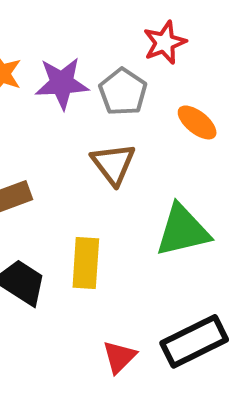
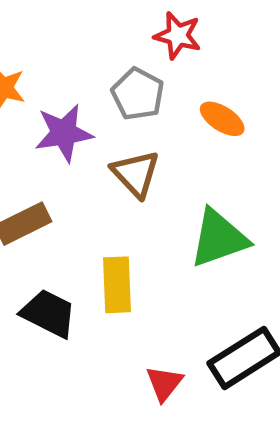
red star: (165, 43) -> (178, 36), turned -30
purple star: (62, 83) -> (64, 133), moved

